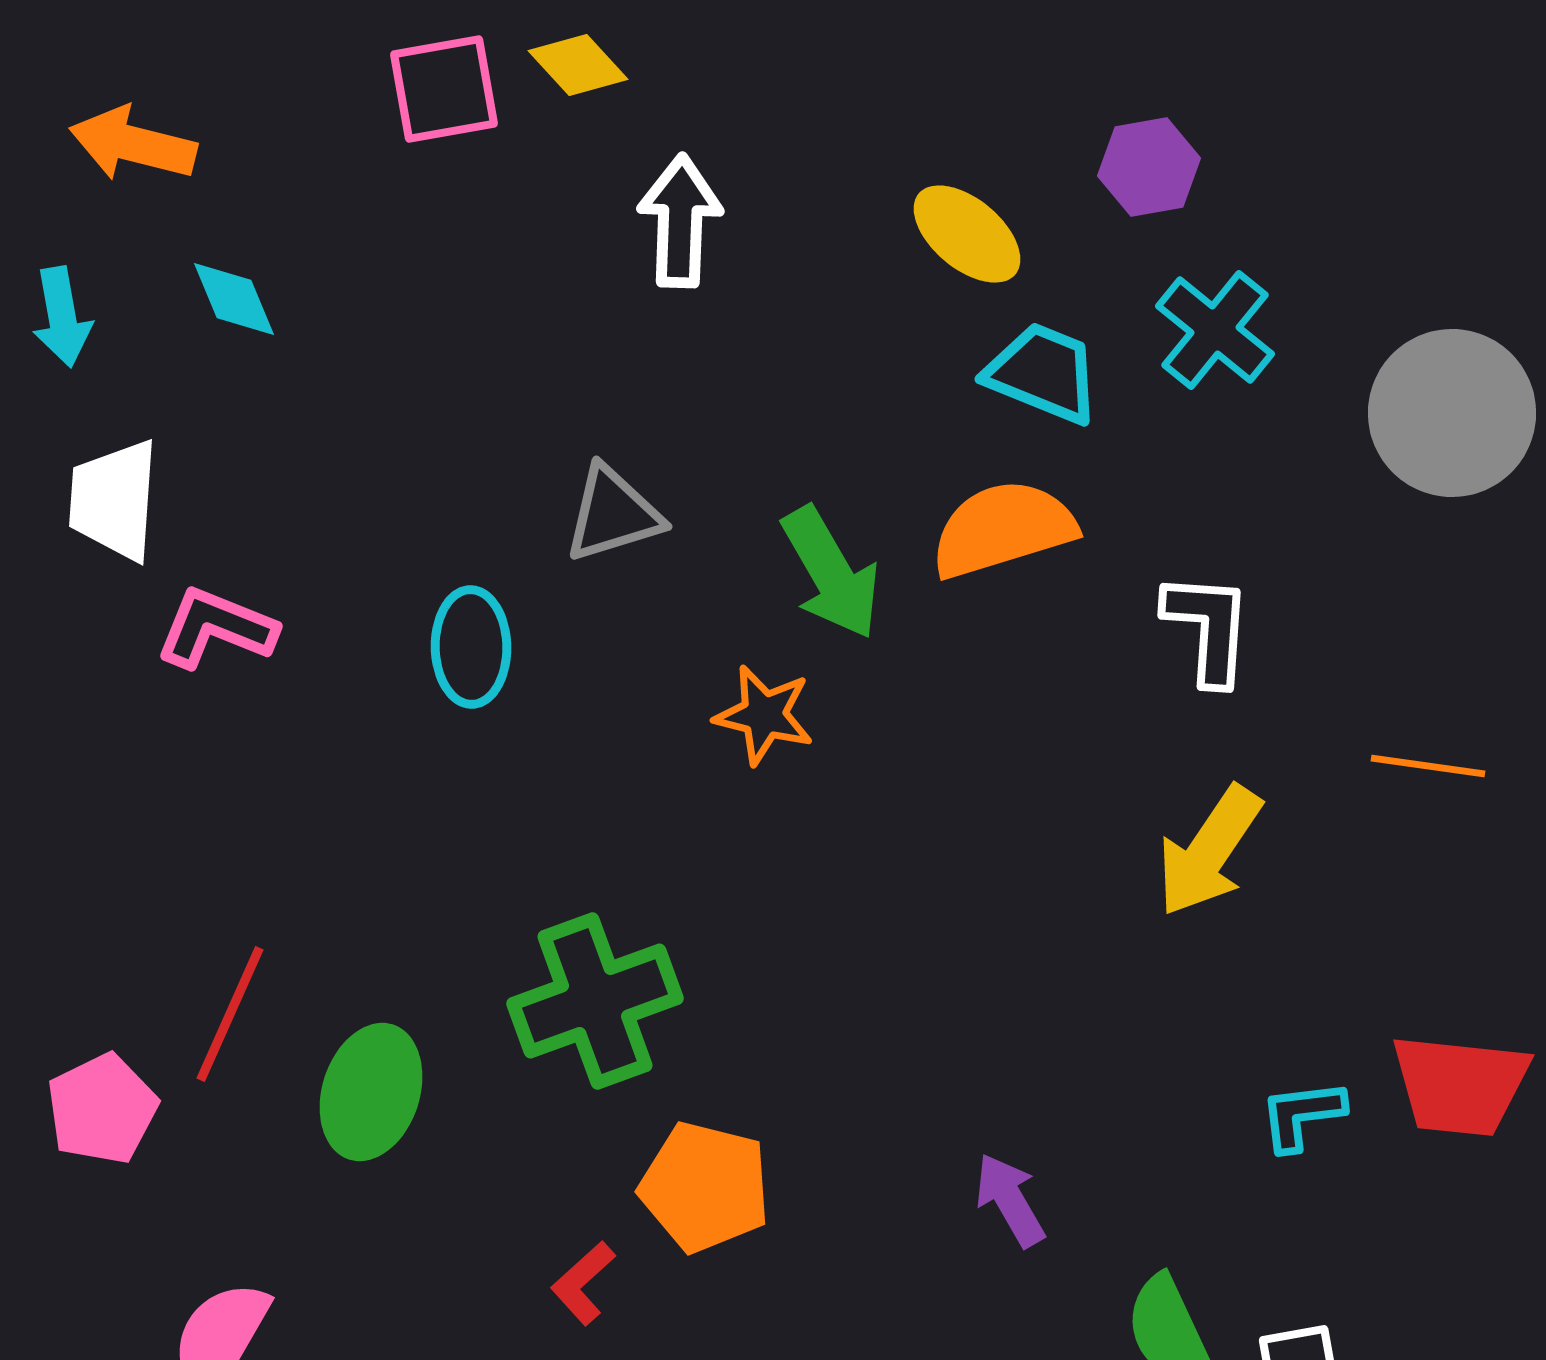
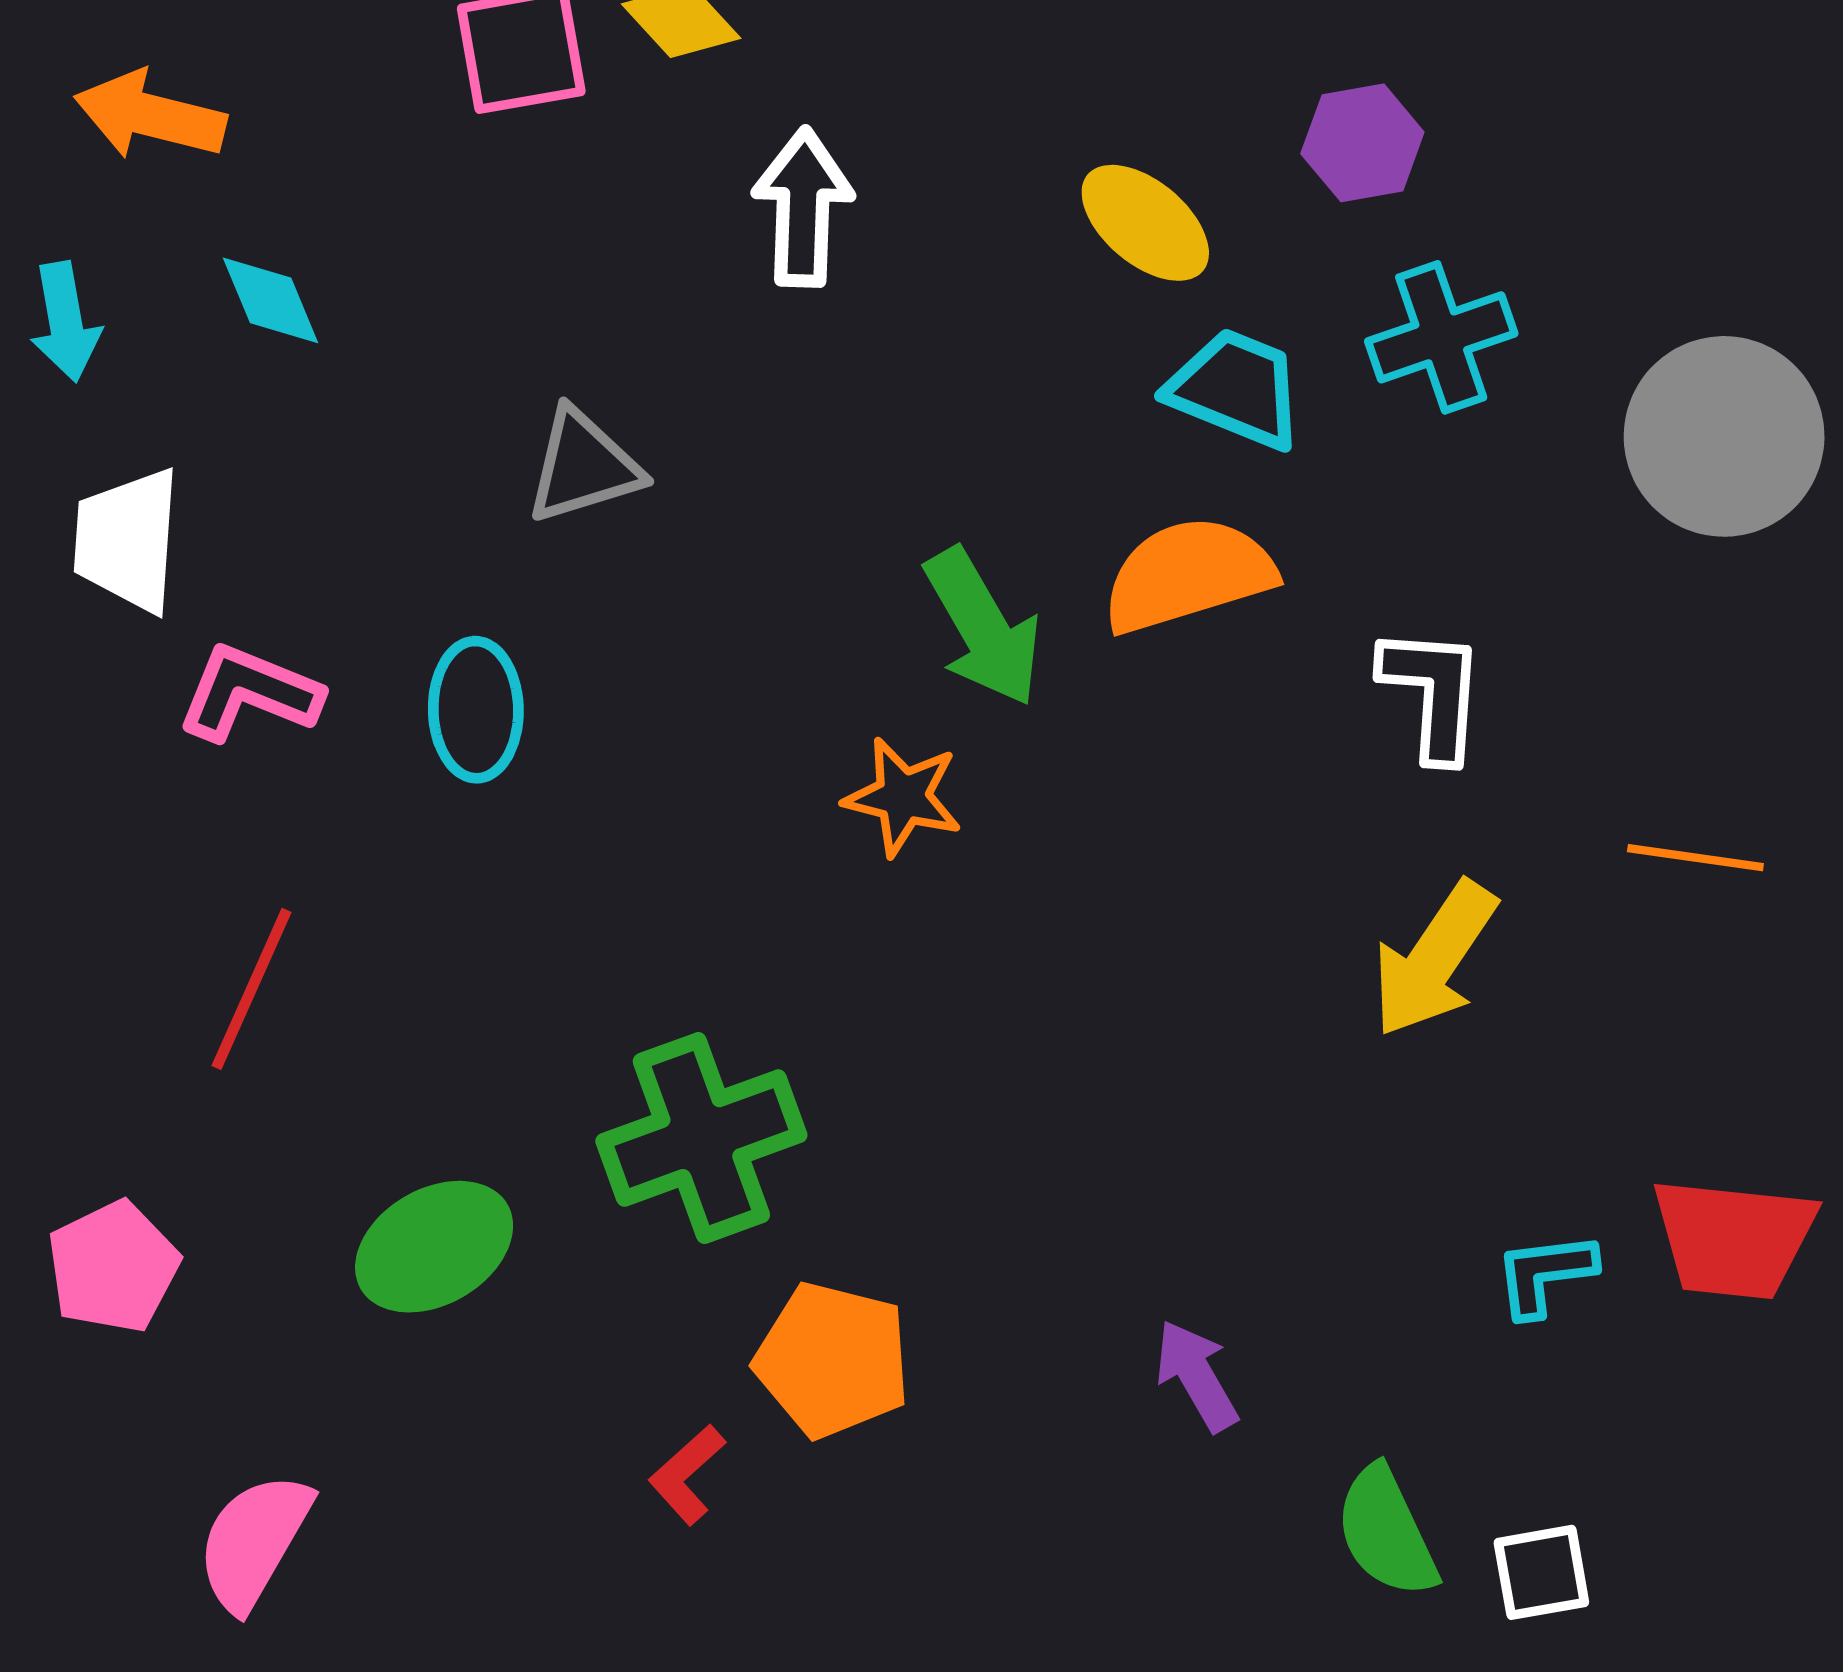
cyan cross: (1215, 330) -> (1441, 337), turned 32
gray triangle: (613, 514) -> (583, 466), moved
cyan ellipse: (471, 647) -> (476, 710), moved
red line: (230, 1014) -> (251, 989), moved
green ellipse: (371, 1092) -> (434, 1247), turned 42

